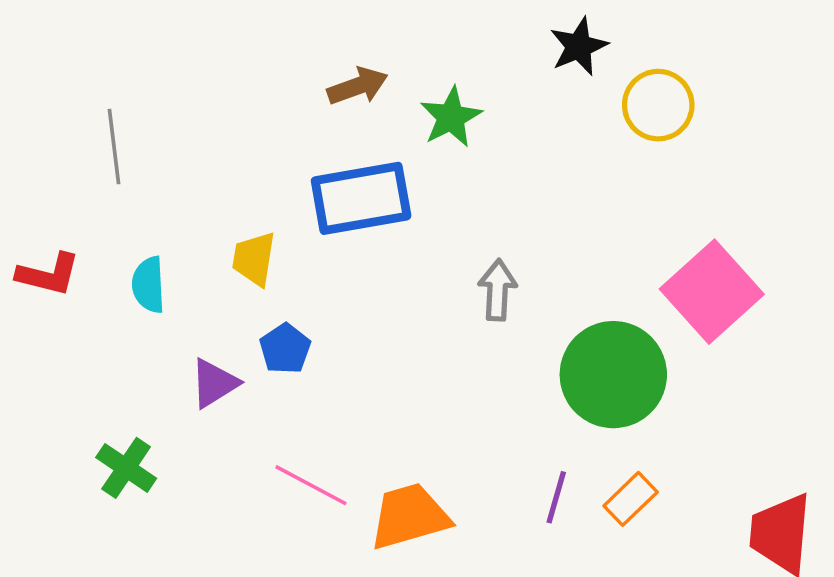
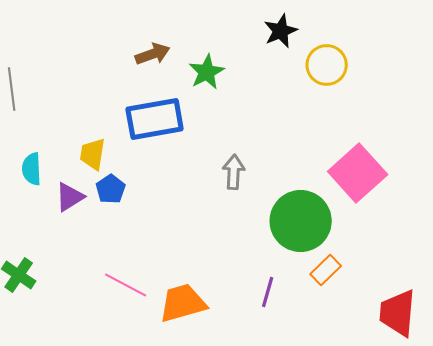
blue pentagon: (285, 349) -> (111, 189), moved
purple triangle: (214, 383) -> (70, 197), moved
orange rectangle: (631, 499) -> (326, 270), moved

